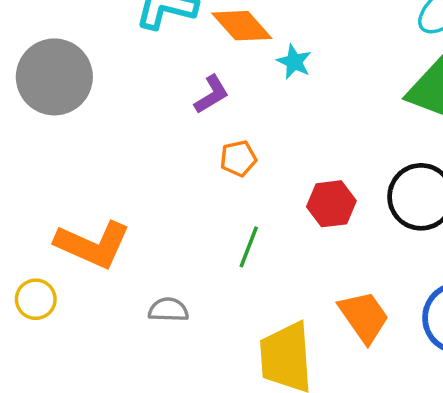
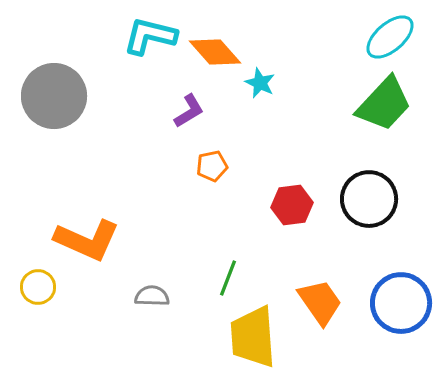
green line: (249, 247) -> (228, 278), moved

